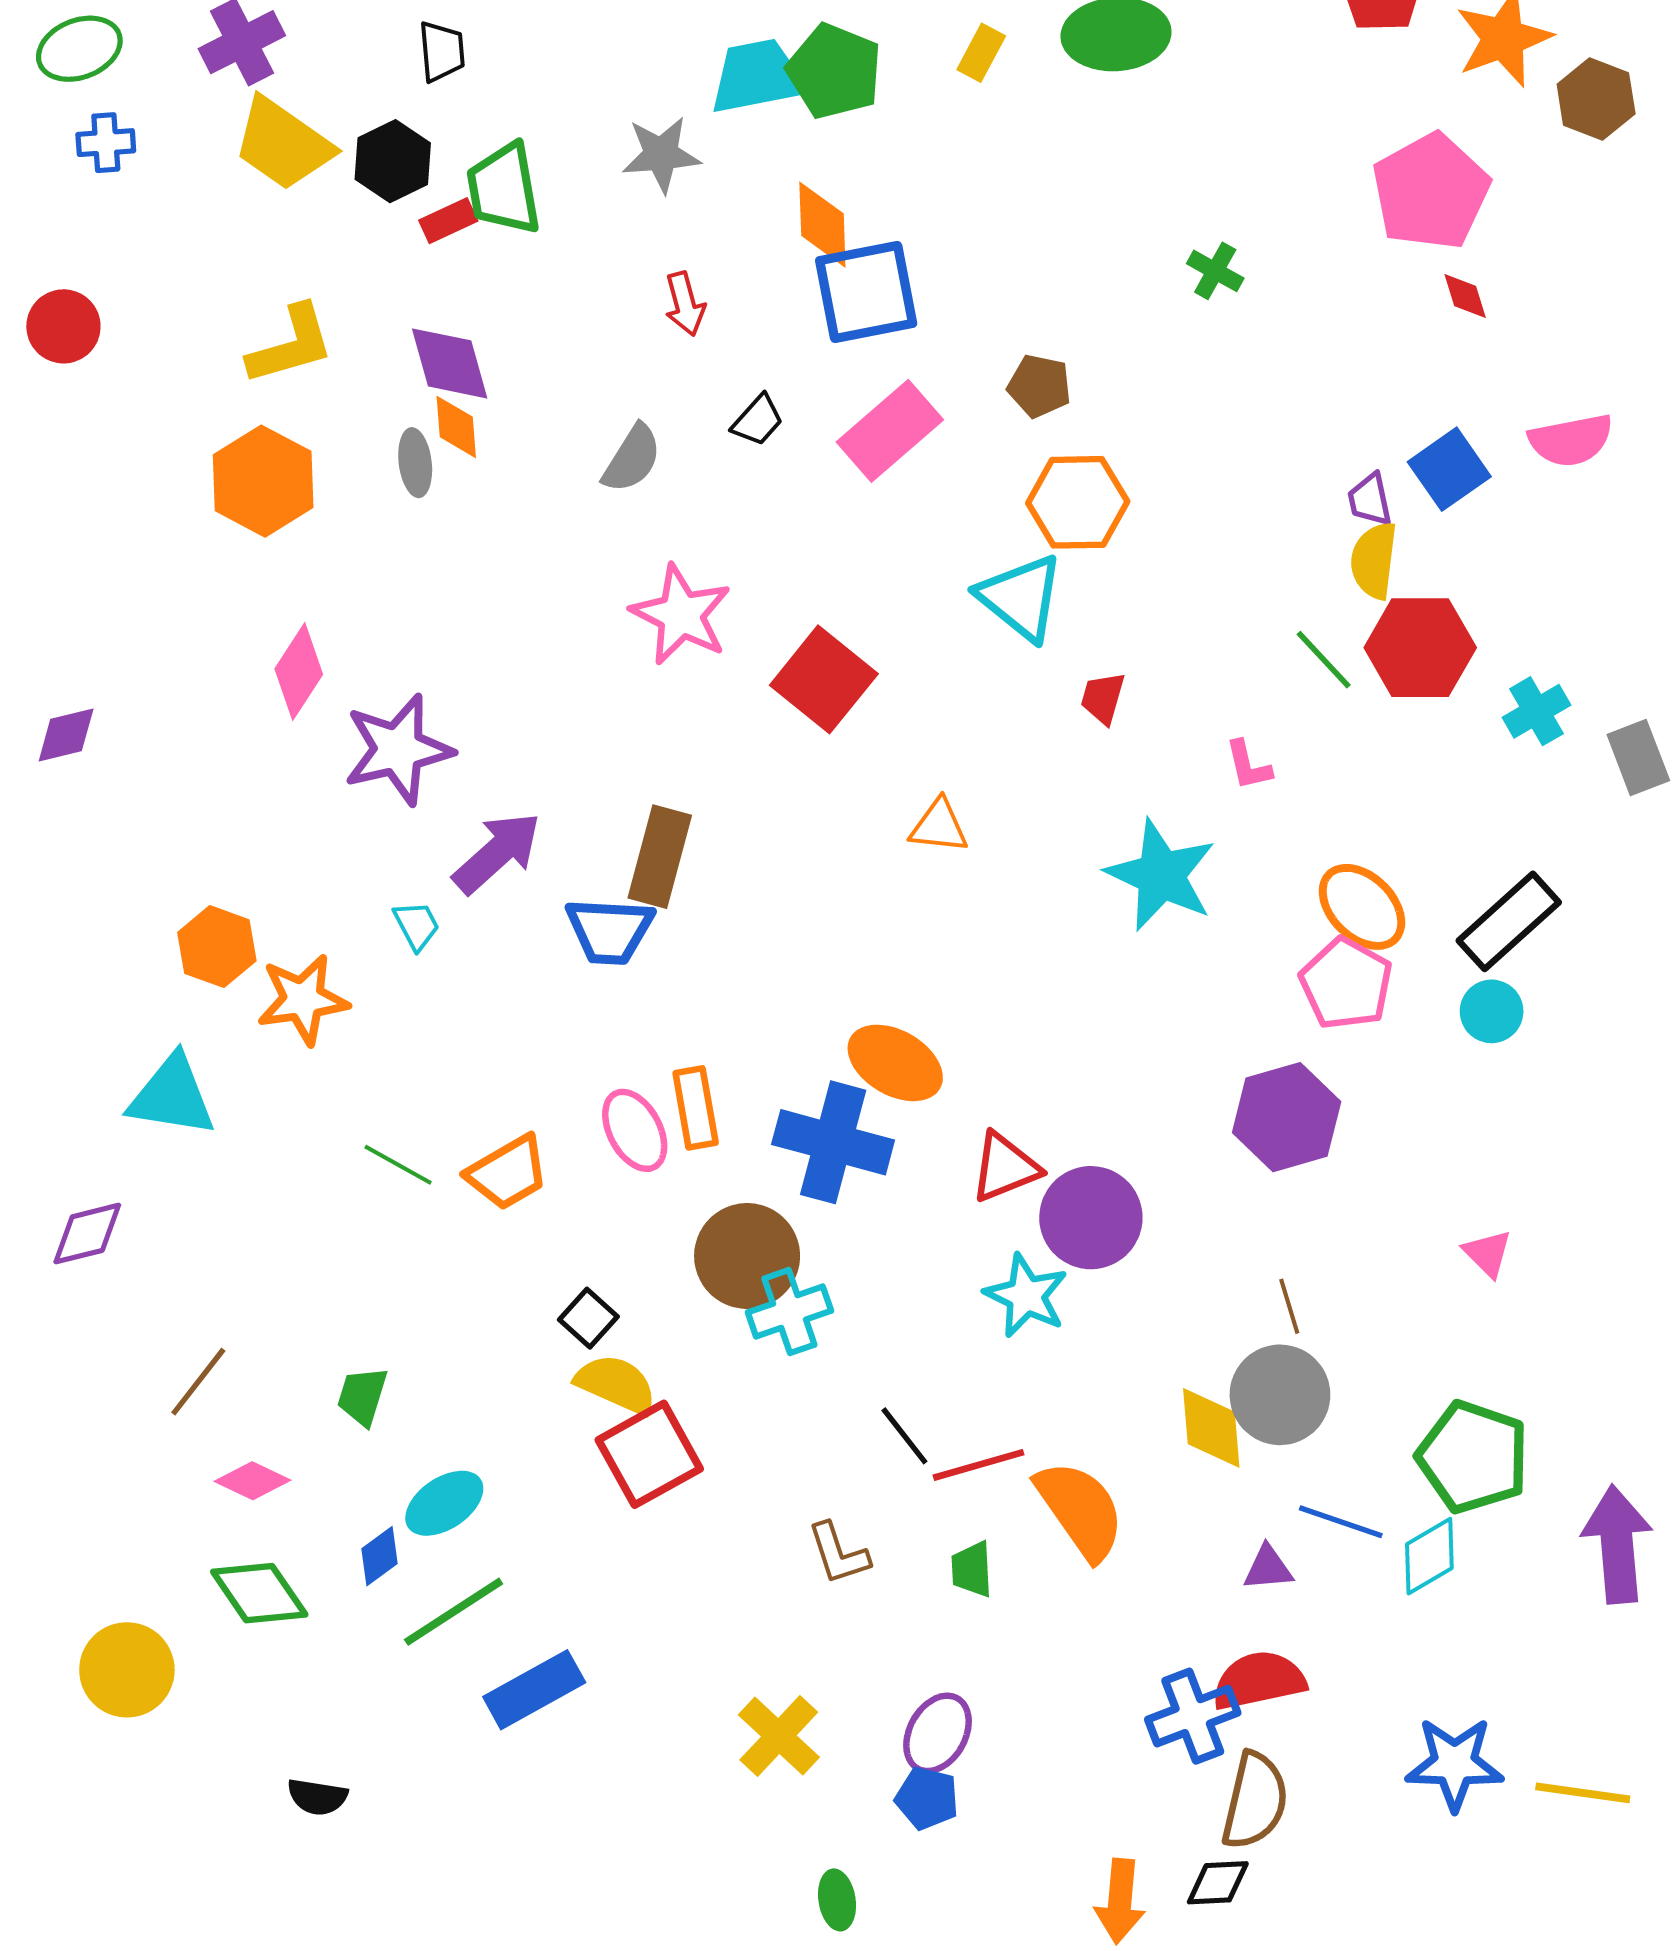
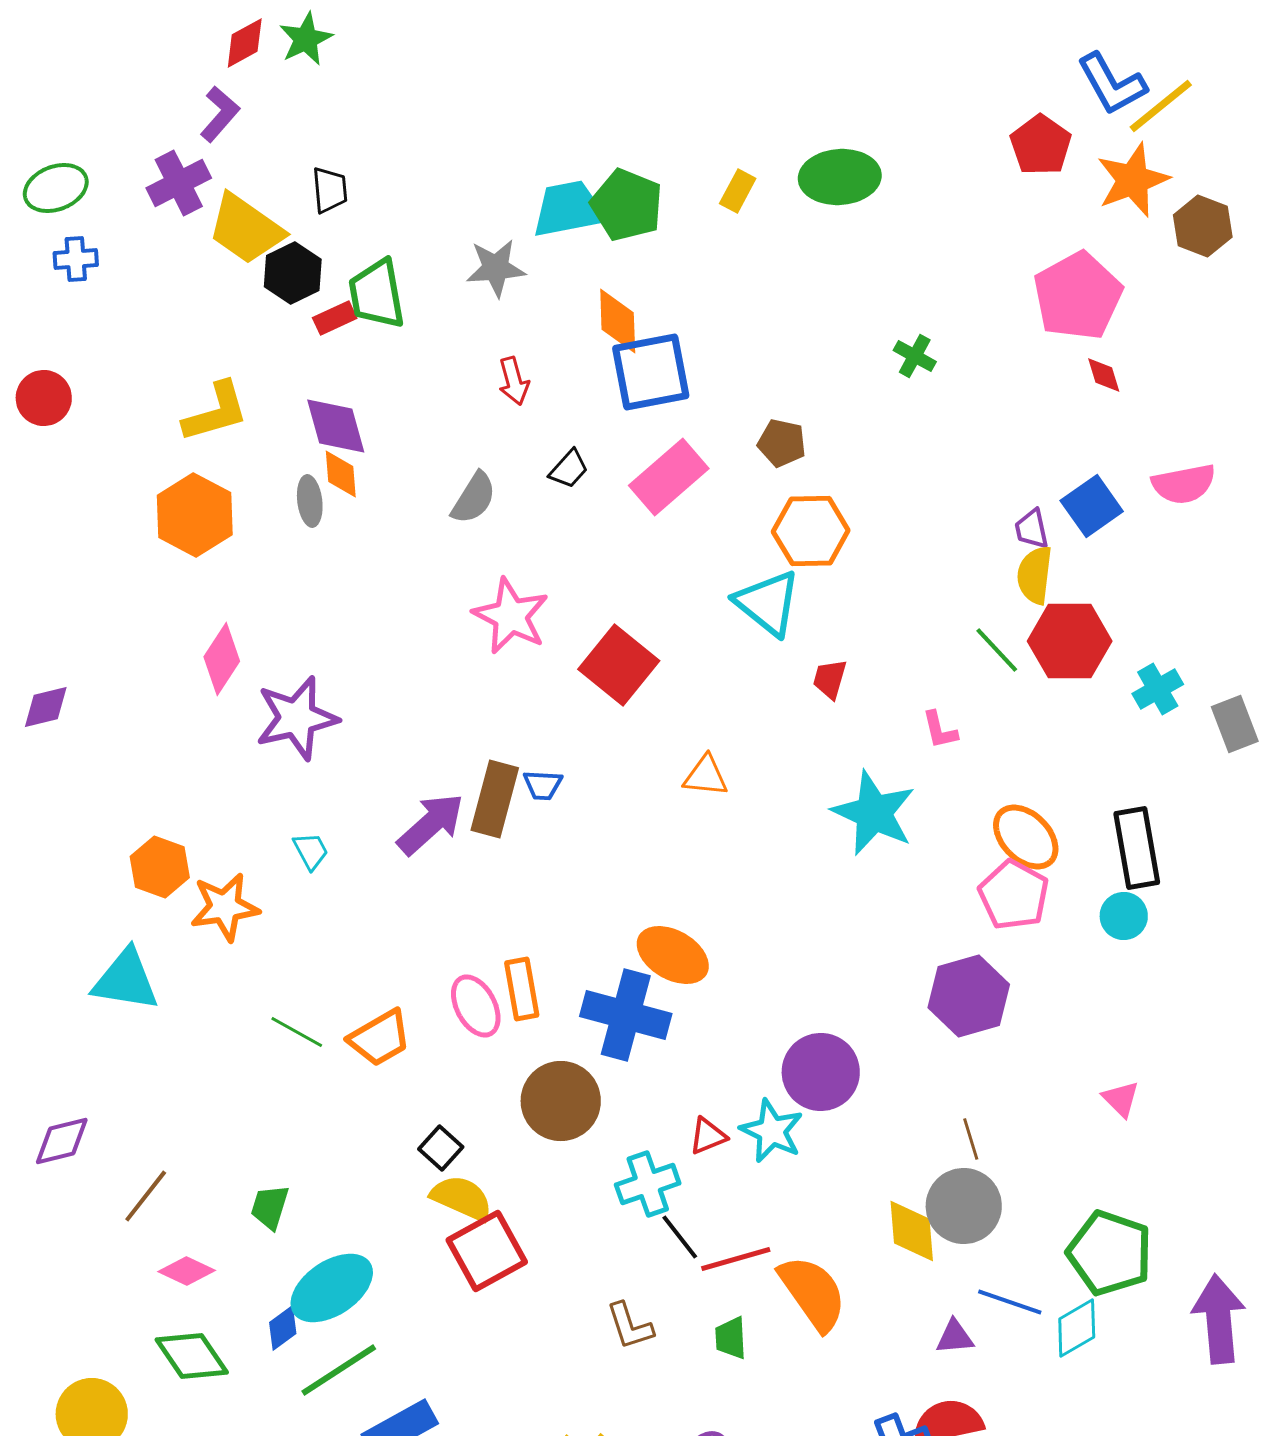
yellow trapezoid: (283, 144) -> (246, 229), moved
purple arrow: (497, 853) -> (431, 824), moved
black rectangle: (1509, 921) -> (1137, 848), turned -58
blue trapezoid: (610, 931) -> (543, 785), moved, size x0.6
red triangle: (1005, 1167) -> (708, 1136), moved, size x0.7
purple diamond: (87, 1234) -> (62, 1141), moved
cyan cross: (789, 1312) -> (648, 1184), moved
cyan ellipse: (444, 1503) -> (332, 1288), size x1.4

